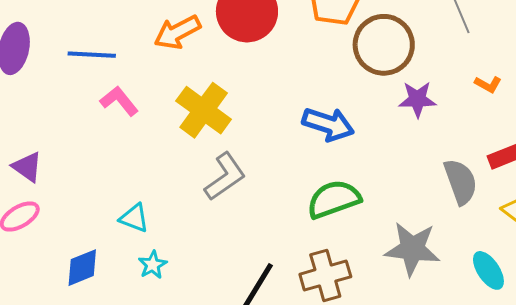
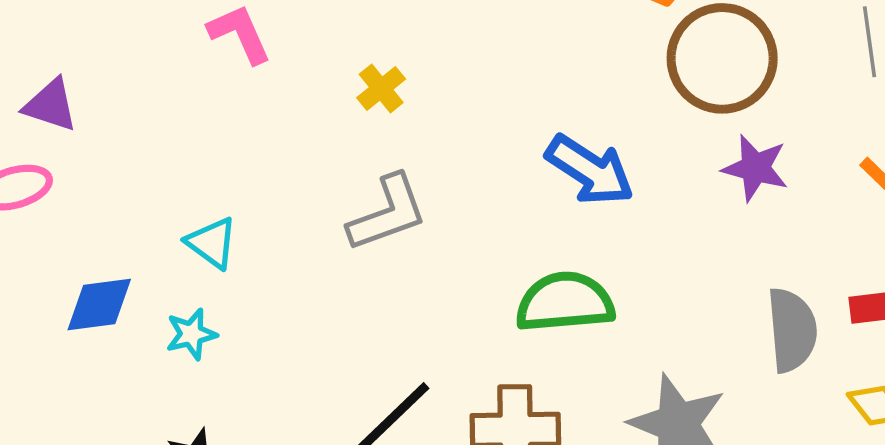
yellow cross: (204, 110) -> (381, 88), size x0.5
purple triangle: (27, 167) -> (50, 105), turned -32
cyan star: (153, 265) -> (191, 334), moved

